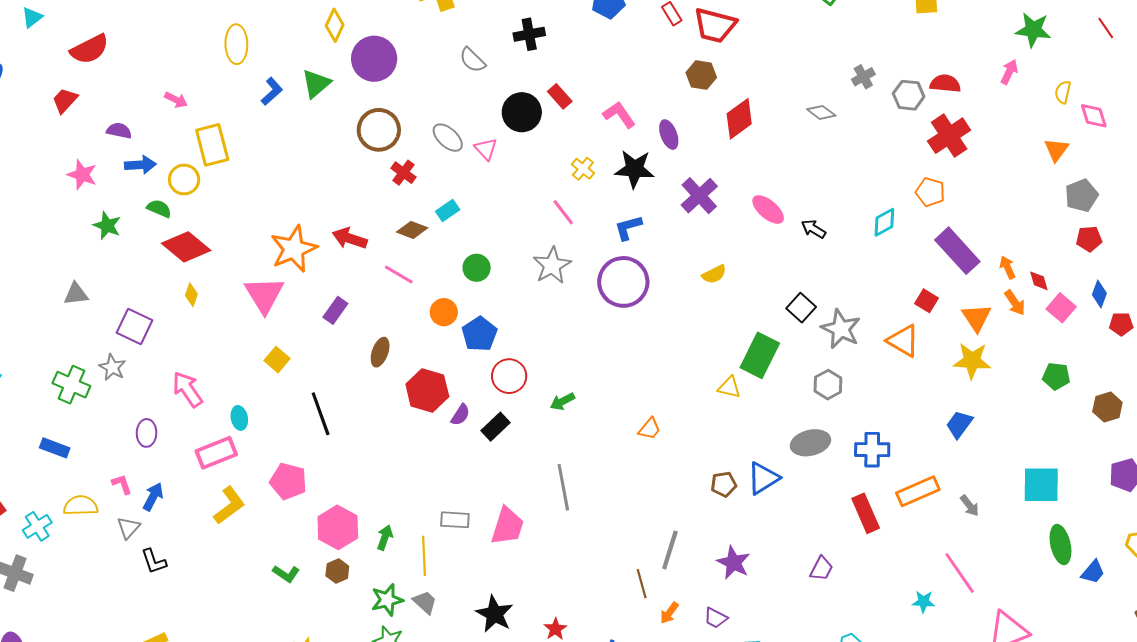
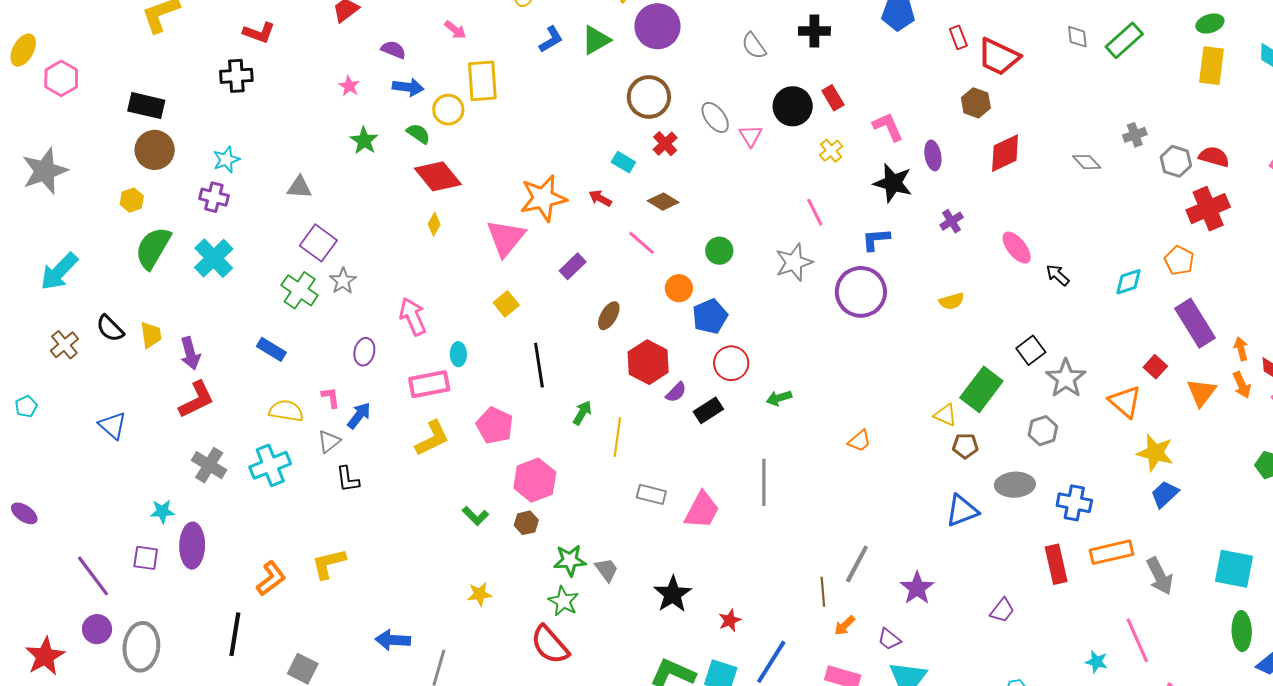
yellow cross: (583, 169) -> (831, 151), moved
pink star: (82, 175) -> (349, 86), size x0.7
purple cross: (699, 196) -> (952, 221), size x0.6
cyan rectangle: (448, 210) -> (623, 162), moved, turned 55
red arrow: (350, 238) -> (600, 198), size x0.7
gray triangle: (76, 294) -> (299, 187), moved
purple square: (134, 327) -> (318, 243), moved
yellow star: (972, 361) -> (1155, 453), moved
brown pentagon: (724, 484) -> (965, 446), moved
gray arrow: (970, 506) -> (1160, 576), size x1.6
cyan cross: (37, 526) -> (270, 465), moved, size x1.4
green arrow: (385, 537) -> (582, 413), moved
yellow line: (424, 556) -> (617, 437), moved

